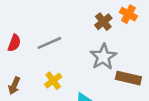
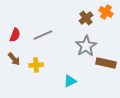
yellow cross: (53, 81) -> (36, 65), moved, turned 32
brown arrow: (14, 86) -> (14, 59), moved, turned -64

